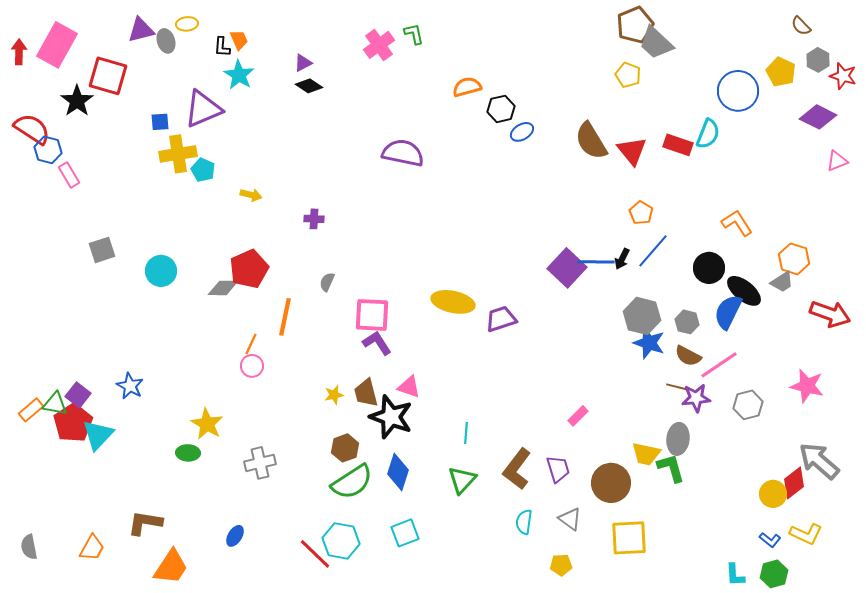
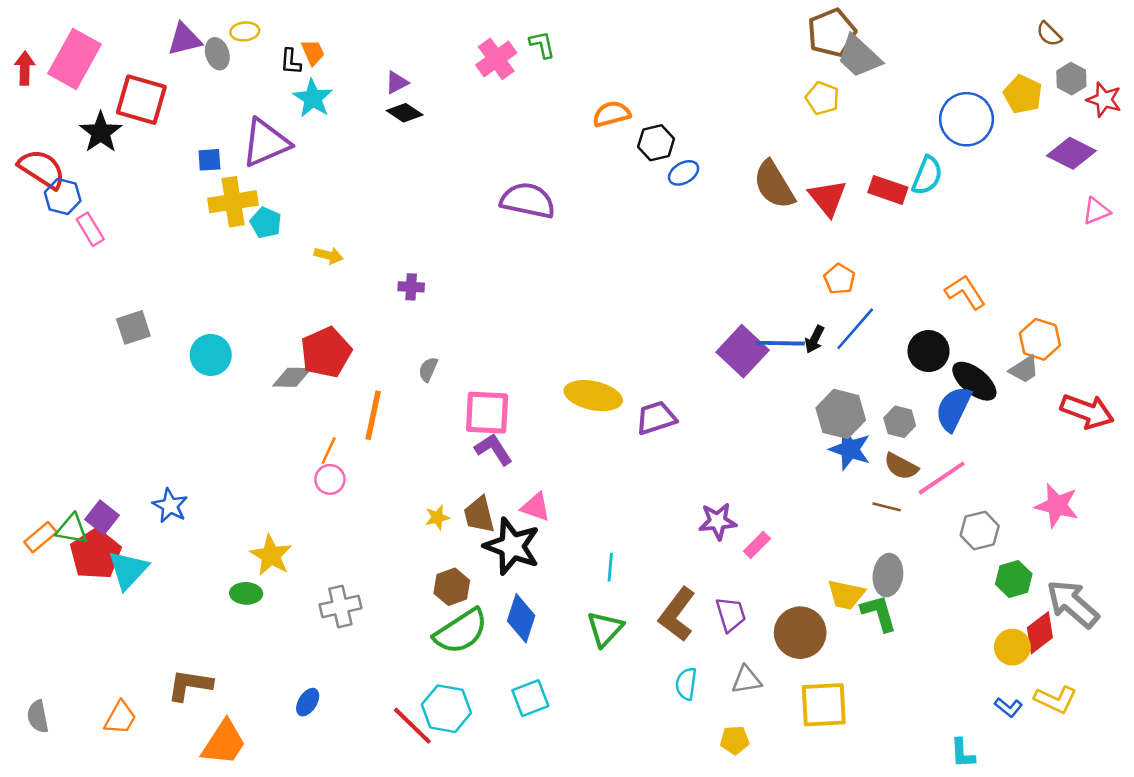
purple star: (696, 398) -> (718, 521), moved
gray triangle: (570, 519) -> (746, 680), turned -45
green hexagon: (774, 574) -> (1014, 579), moved

